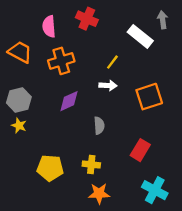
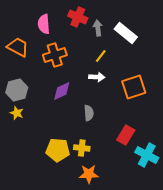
gray arrow: (163, 20) -> (98, 28), moved
yellow pentagon: (50, 168) -> (58, 150), moved
cyan cross: (155, 190) -> (147, 155), moved

